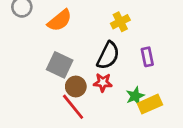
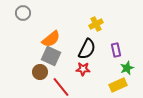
orange semicircle: (60, 20) -> (51, 39), moved
brown circle: (76, 86) -> (40, 72), moved
green star: (135, 96) -> (127, 68), moved

